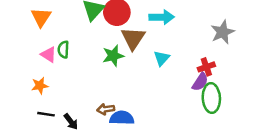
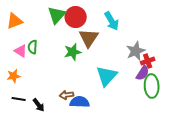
orange triangle: (41, 17) -> (15, 21), turned 36
cyan arrow: (162, 17) -> (112, 21), turned 60
gray star: (223, 32) -> (136, 51), moved
cyan triangle: (162, 58) -> (107, 76), moved, size x1.6

